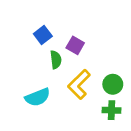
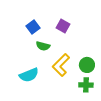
purple square: (75, 45) -> (63, 26), moved
green semicircle: (56, 60) -> (43, 46), turned 112

